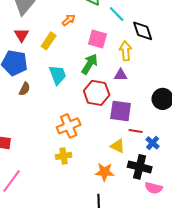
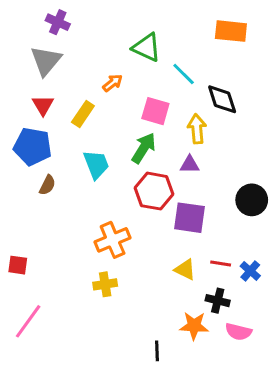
red line: (136, 131) -> (221, 264), moved
blue cross: (153, 143) -> (250, 271), moved
black cross: (140, 167) -> (218, 301), size x0.7
orange star: (105, 172) -> (194, 326), moved

